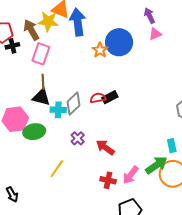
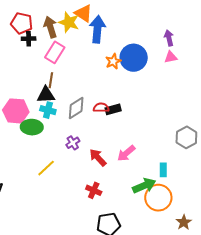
black triangle: (41, 97) -> (46, 95), turned -30
cyan cross: (58, 110) -> (48, 110), moved
pink arrow: (131, 175) -> (126, 153), moved

